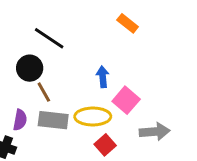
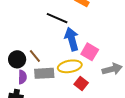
black line: (49, 38) -> (57, 18), moved
black circle: (30, 68) -> (17, 59), moved
blue arrow: (103, 77) -> (72, 39), size x1.6

